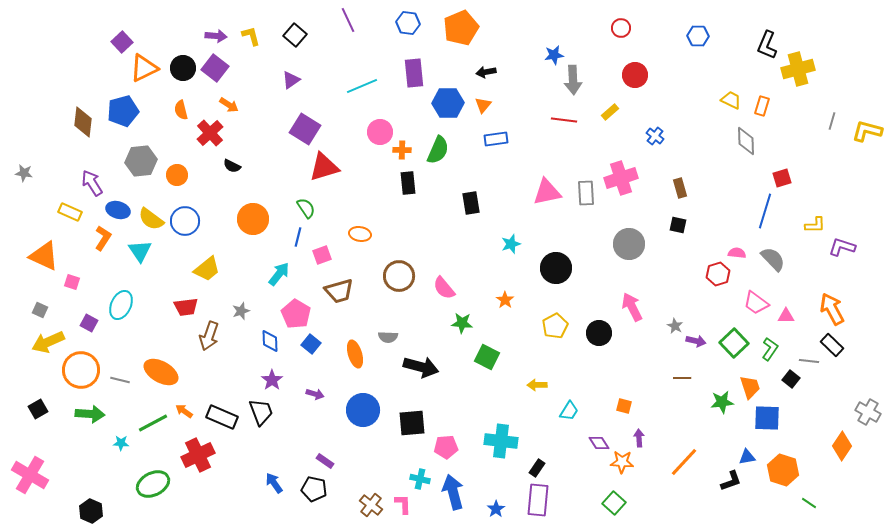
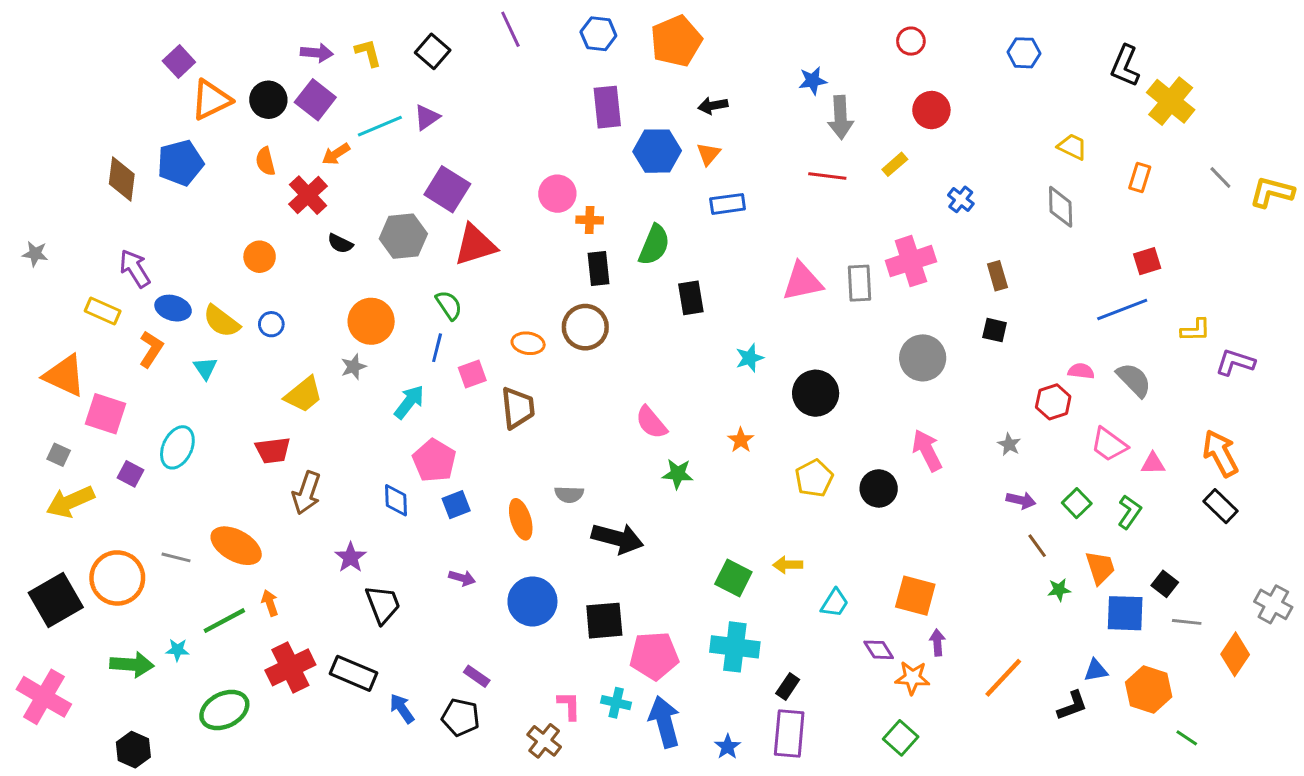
yellow cross: (798, 69) -> (1171, 101), turned -36
cyan line: (362, 86) -> (380, 126), moved
orange arrow: (229, 105) -> (336, 154), turned 114
orange rectangle: (762, 106) -> (1140, 177), moved
gray line: (832, 121) -> (1220, 177), turned -60
gray diamond: (746, 141) -> (1061, 207), moved
green semicircle: (438, 150) -> (654, 245), moved
gray hexagon: (141, 161) -> (403, 236), moved
blue line: (765, 211) -> (1122, 310), turned 52
blue circle: (185, 221) -> (271, 324), size x0.6
cyan triangle: (140, 251) -> (205, 368), size x0.7
brown circle: (399, 276) -> (585, 327), moved
pink square: (72, 282) -> (106, 414), size x1.8
brown trapezoid: (339, 291) -> (518, 408), moved, turned -80
gray star: (241, 311) -> (353, 367), moved
gray star: (675, 326) -> (1009, 444), moved
green square: (734, 343) -> (1077, 503), size x0.7
blue square: (311, 344) -> (456, 505), turned 30
green square: (487, 357) -> (733, 578), moved
gray line: (809, 361) -> (1187, 622), moved
orange circle: (81, 370) -> (117, 578), moved
brown line: (682, 378) -> (1037, 546), moved, turned 54
black square: (791, 379) -> (1165, 584), moved
purple star: (272, 380) -> (351, 557), moved
green star: (722, 402) -> (1059, 590), size x0.7
orange square: (624, 406) -> (915, 596), size x1.8
black square: (38, 409) -> (56, 600), size x1.8
orange arrow: (184, 411) -> (270, 603), turned 36
green arrow: (90, 414) -> (132, 665), moved
black rectangle: (222, 417) -> (353, 673), moved
pink pentagon: (446, 447) -> (654, 656), size x1.4
pink L-shape: (403, 504) -> (569, 706), moved

